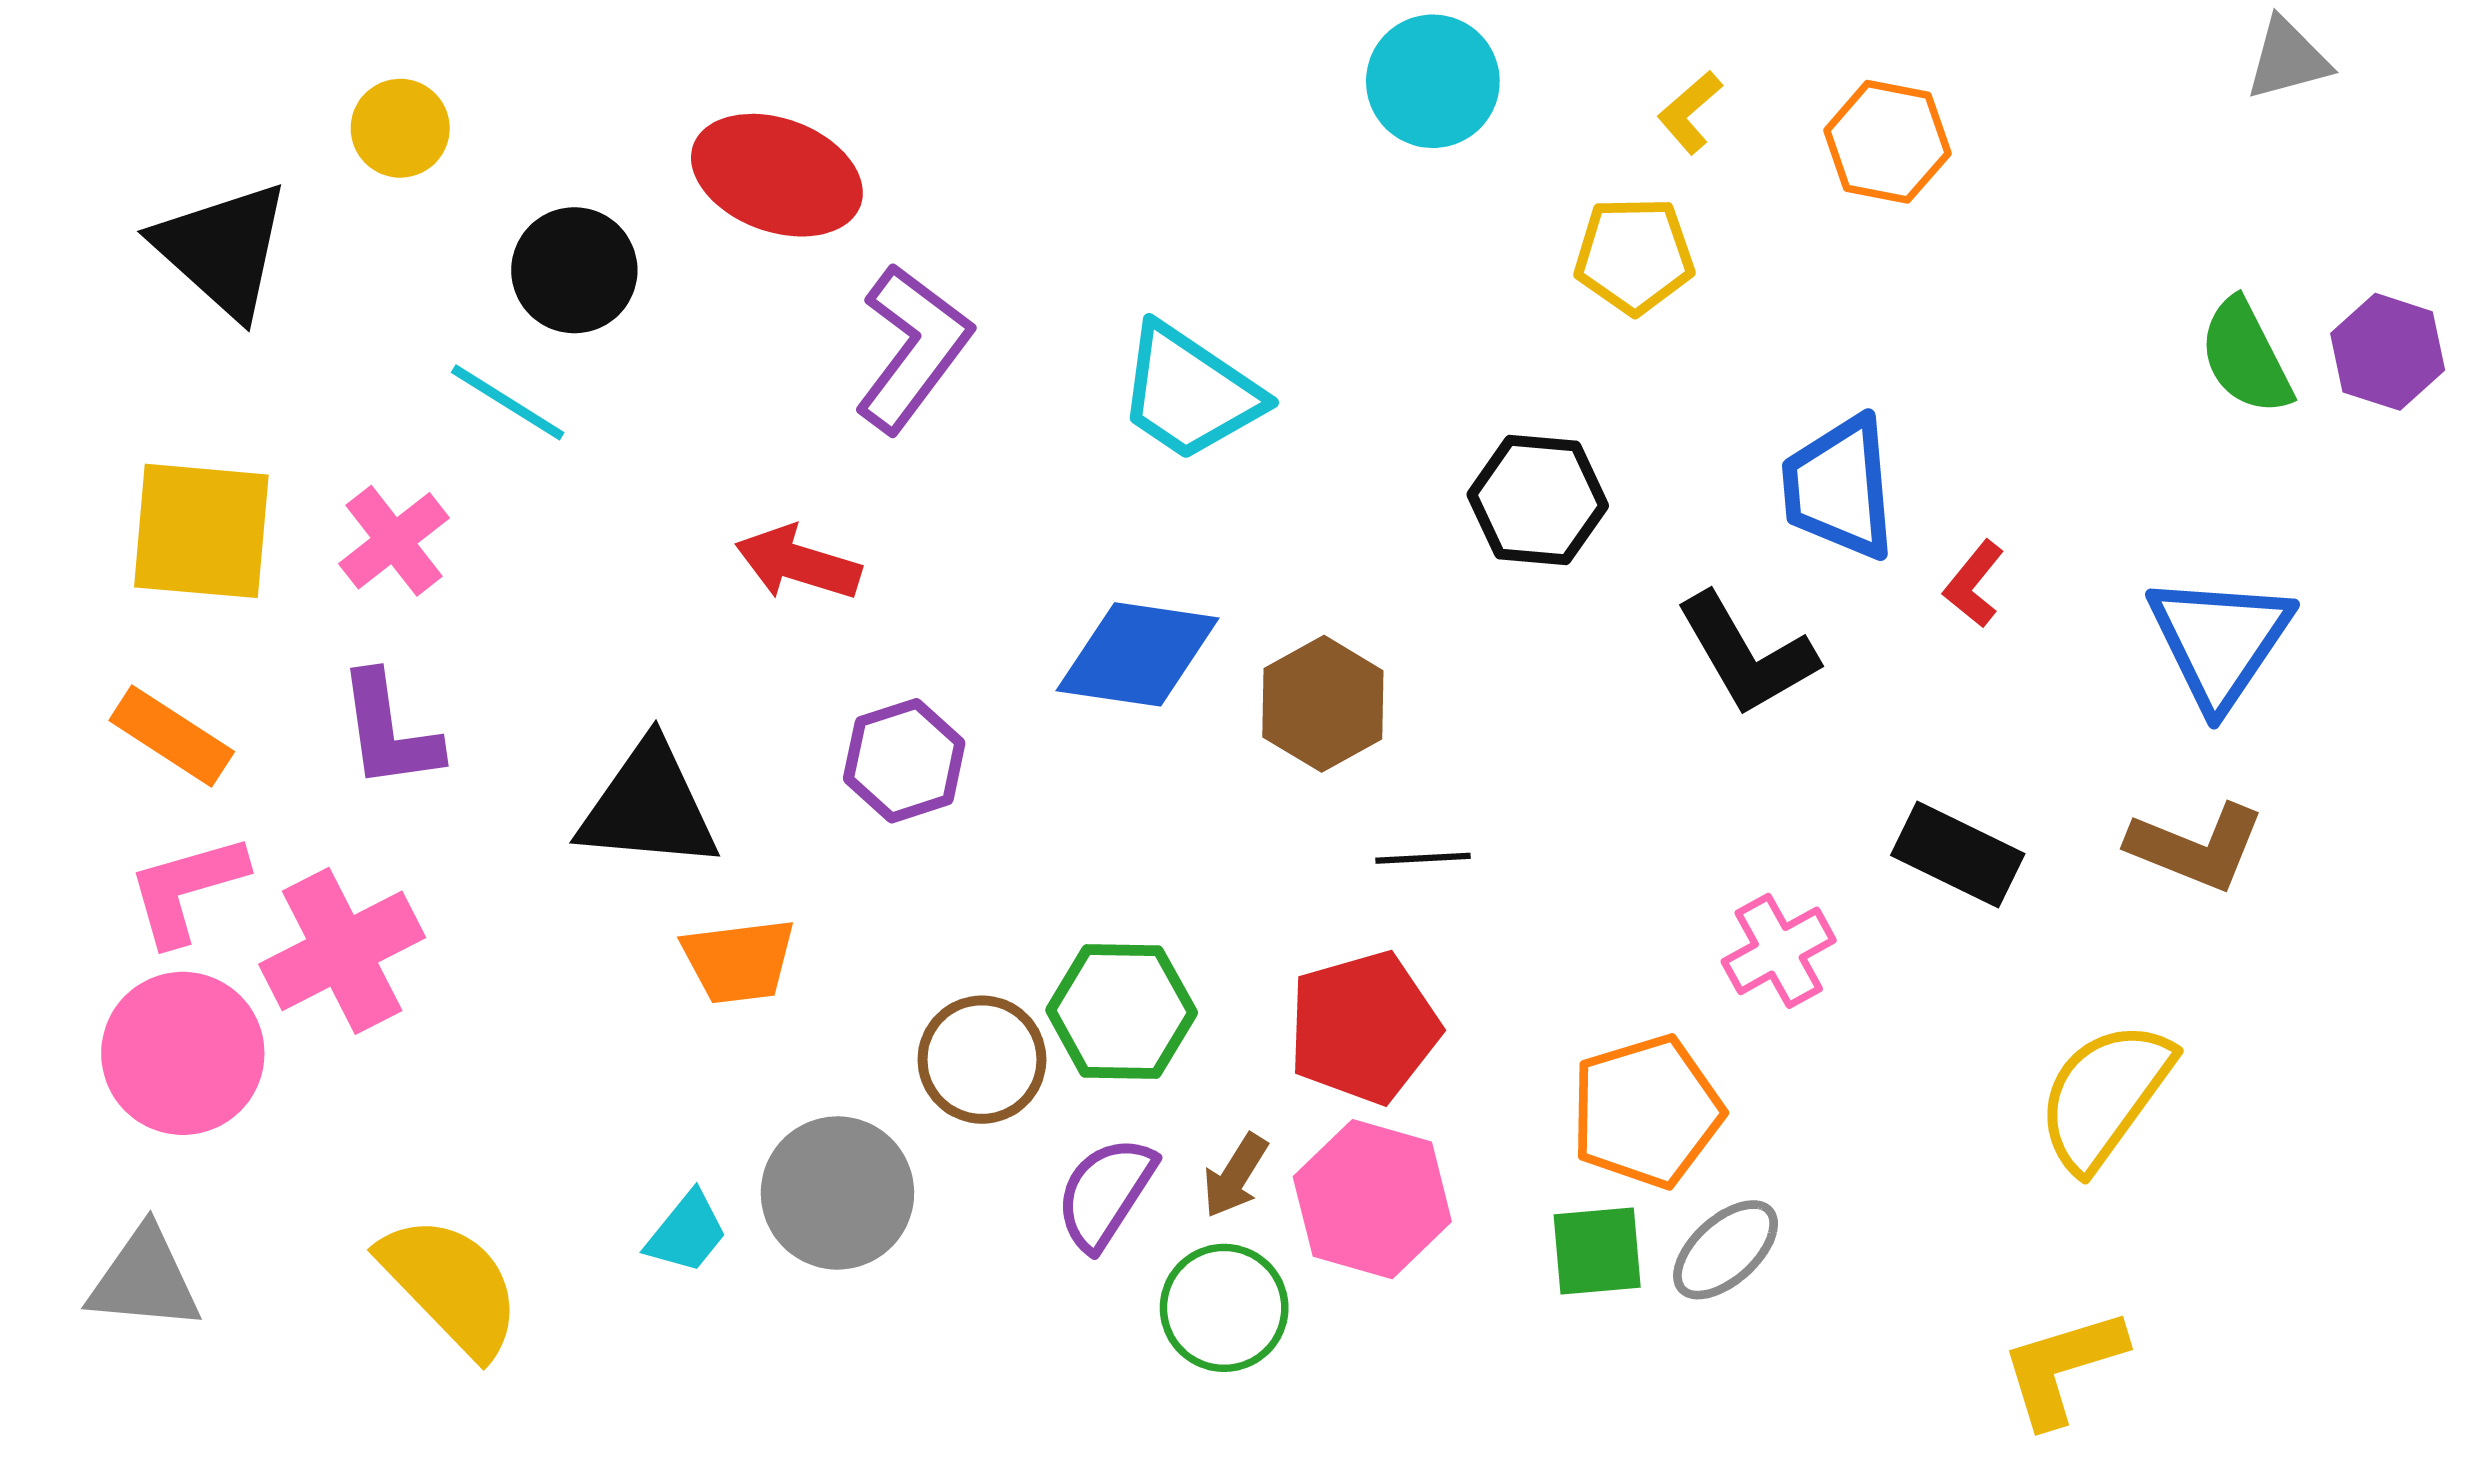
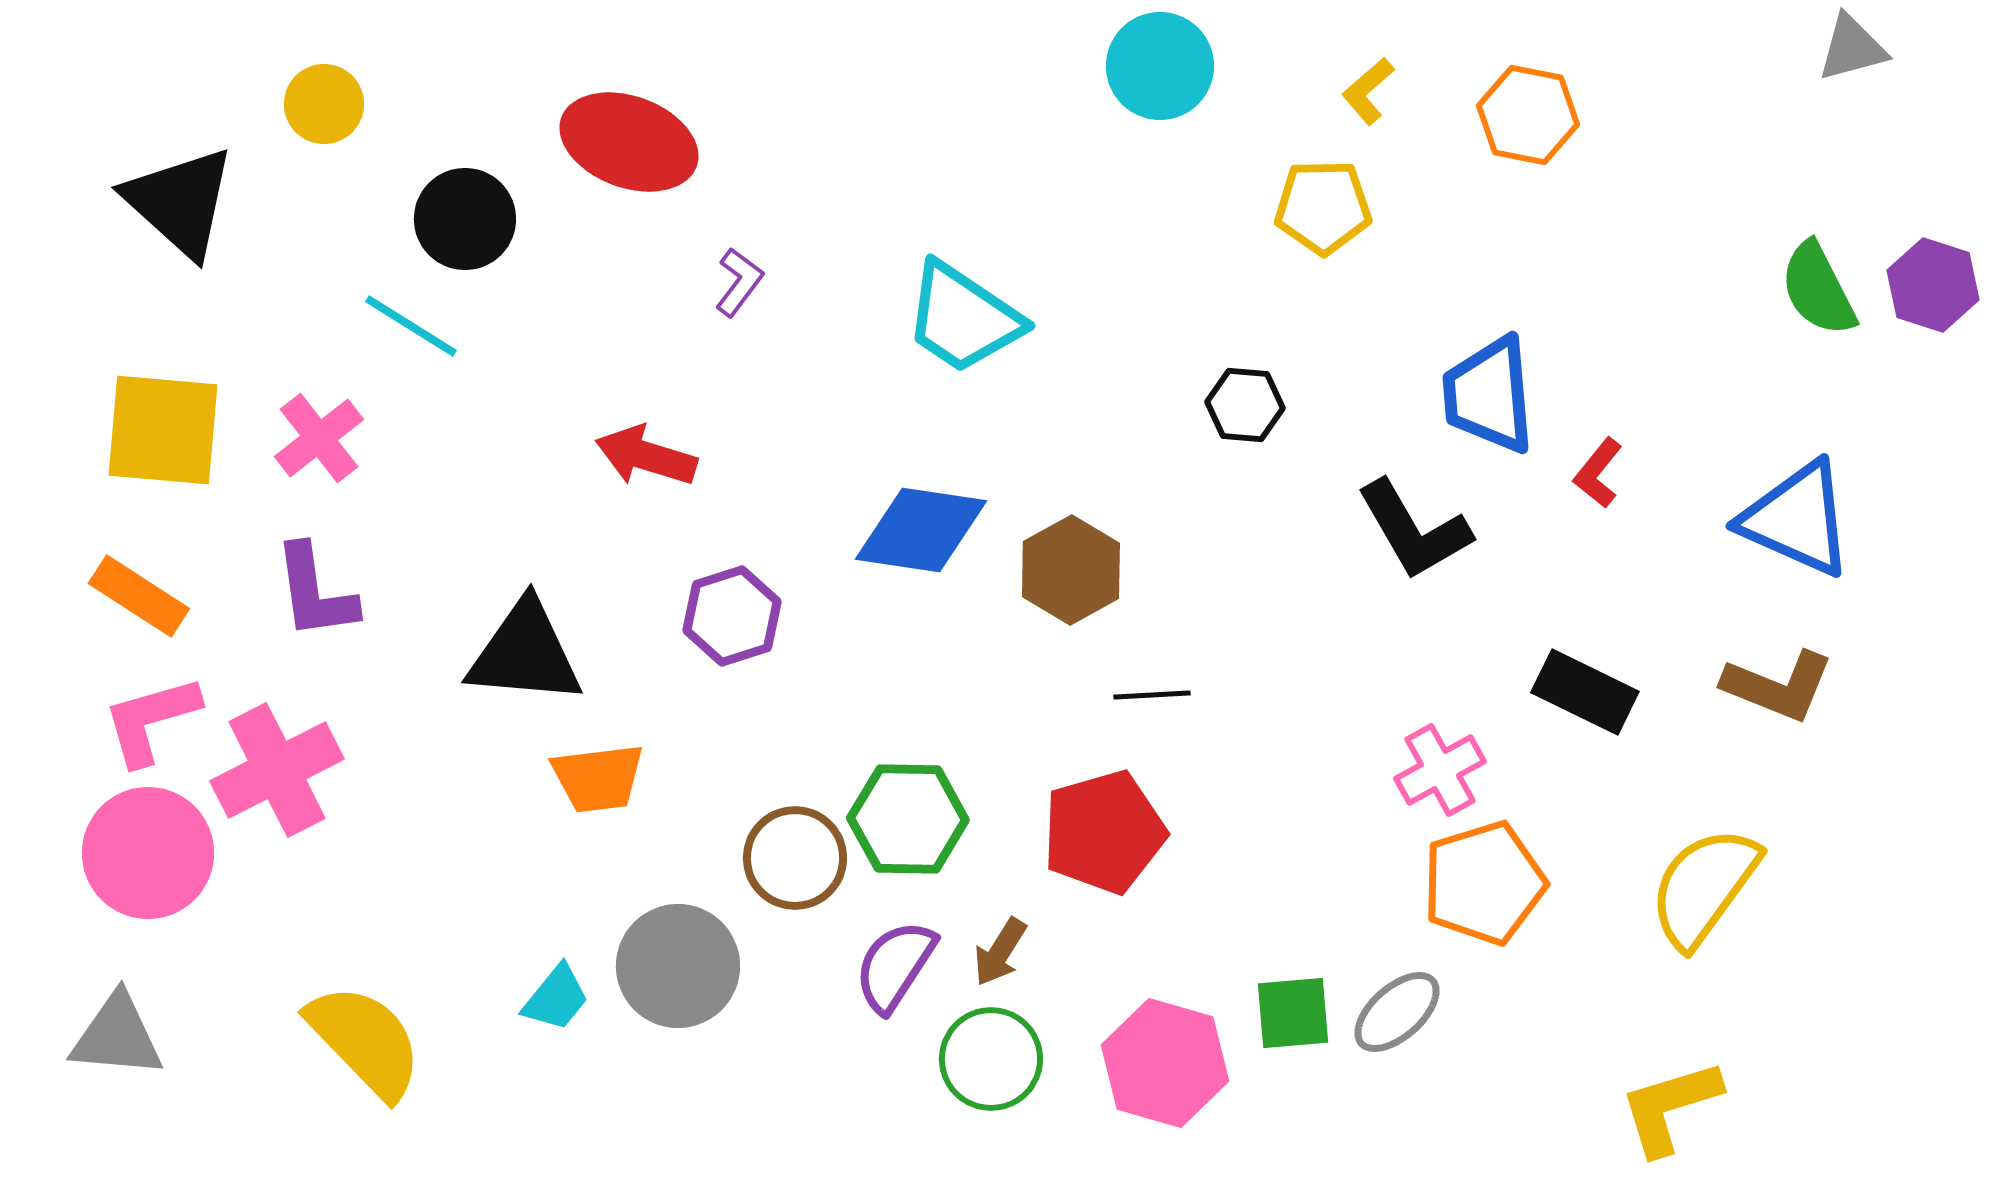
purple L-shape: (913, 348) -> (739, 282), size x0.5
black hexagon: (1538, 500) -> (1245, 405), size x0.7
blue triangle: (2220, 641) -> (1797, 519), turned -40
orange pentagon: (1647, 1111) -> (1484, 883), moved
pink hexagon: (1372, 1199) -> (1165, 1063), moved

